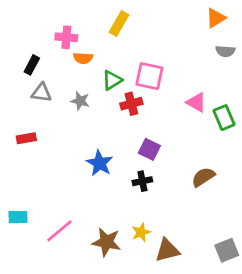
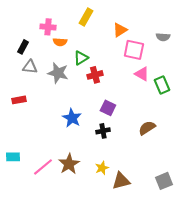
orange triangle: (216, 18) -> (120, 30), moved
pink square: (149, 76) -> (134, 50), moved
gray star: (80, 101) -> (58, 73), size x1.5
brown star: (106, 242) -> (69, 164), moved, turned 30

